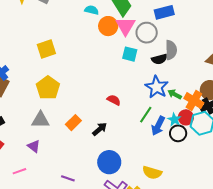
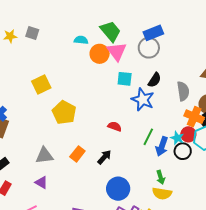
gray circle: (147, 33) -> (149, 48), moved
gray semicircle: (171, 50) -> (183, 91), moved
black semicircle: (159, 59) -> (155, 80), turned -35
blue star: (157, 87) -> (143, 100), moved
yellow pentagon: (48, 88) -> (64, 112), moved
green arrow: (175, 94) -> (161, 177), moved, turned -128

